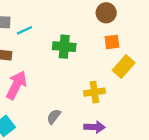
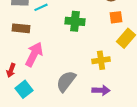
gray semicircle: (54, 117) -> (66, 81), size x1.6

